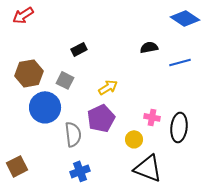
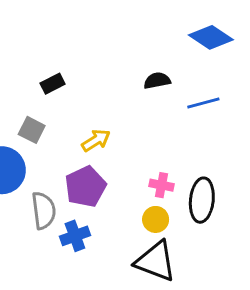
yellow circle: (134, 139) -> (156, 219), moved
blue cross: (80, 171) -> (75, 236), moved

